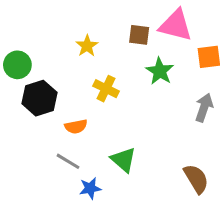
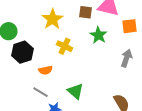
yellow star: (87, 46) -> (52, 19), size x1.5

